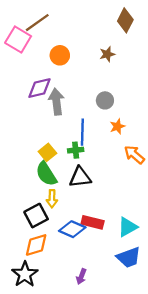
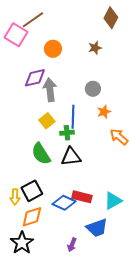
yellow square: (47, 152) -> (47, 121), moved
yellow arrow: (52, 199) -> (15, 197), moved
blue trapezoid: (129, 257) -> (97, 228), moved

